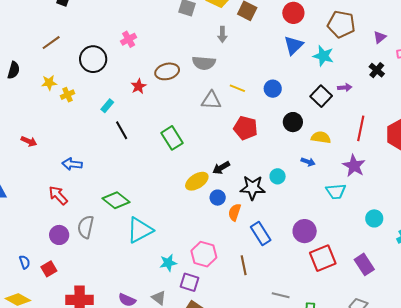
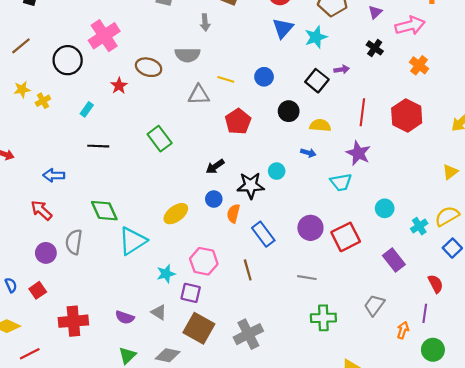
pink cross: (129, 39) -> (104, 36), size x1.8
cyan star: (323, 56) -> (316, 37), turned -30
brown ellipse: (167, 71) -> (149, 67), turned 35
red pentagon: (245, 128) -> (238, 122), turned 30
black line: (122, 130) -> (98, 146), moved, turned -54
yellow ellipse: (197, 181) -> (176, 214), moved
green diamond: (116, 200) -> (104, 211), turned 32
red square: (323, 258) -> (346, 237), moved
purple rectangle: (364, 264) -> (394, 260), moved
gray line: (281, 295) -> (307, 278), moved

